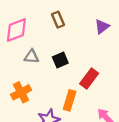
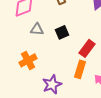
orange rectangle: (70, 100) -> (80, 69), moved

